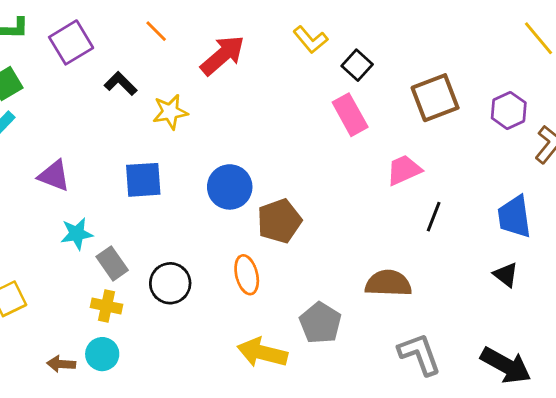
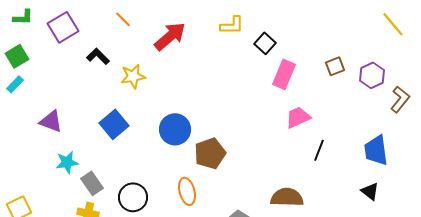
yellow L-shape: (310, 40) -> (232, 25), turned -50
brown square: (435, 98) -> (335, 66), moved, size x0.6
pink rectangle: (350, 115) -> (284, 74), moved, turned 52
blue square: (143, 180) -> (114, 124), turned -36

